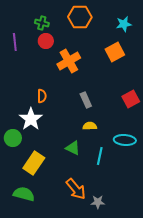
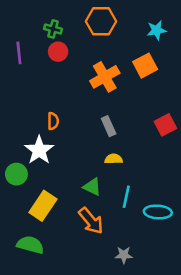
orange cross: (69, 61) -> (105, 77), moved
cyan ellipse: (125, 140) -> (158, 212), moved
orange arrow: (76, 189) -> (91, 221), moved

